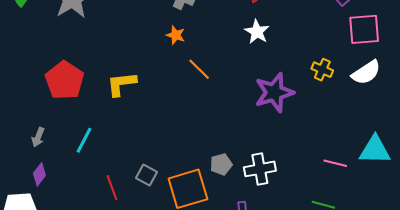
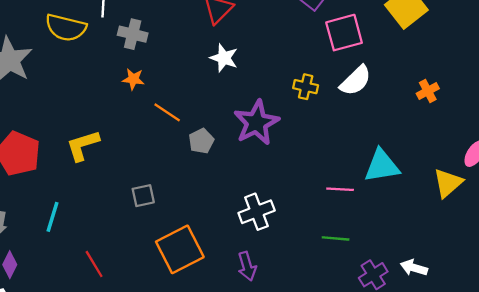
gray pentagon: (221, 164) -> (201, 141), moved
gray square: (147, 175) -> (143, 196), moved, turned -30

